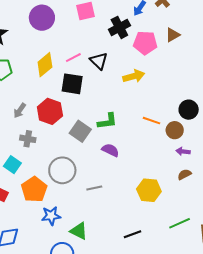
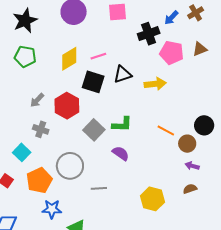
black triangle: (99, 61) -> (123, 74), moved, turned 48

